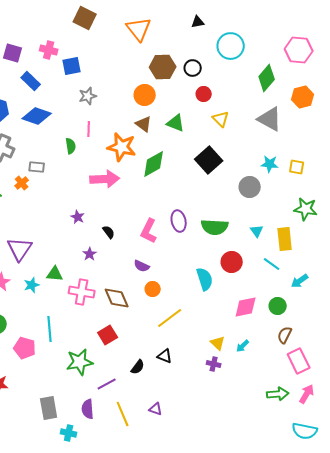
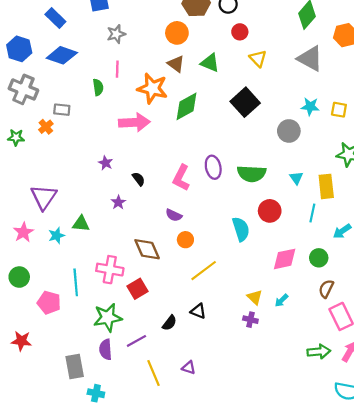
cyan line: (272, 264) -> (312, 213), turned 66
pink cross: (82, 292) -> (110, 270), moved
purple semicircle: (88, 409) -> (106, 349), moved

